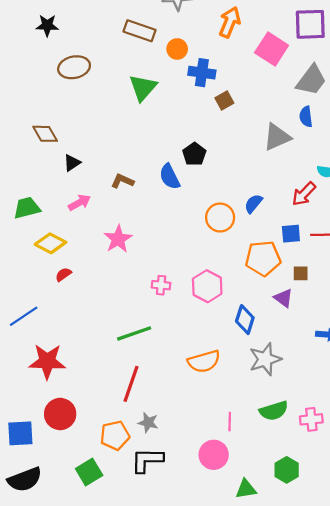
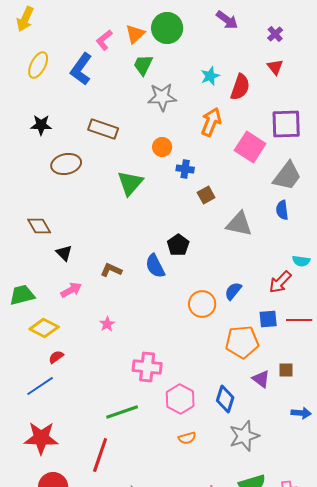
brown rectangle: (140, 31) -> (103, 129), moved
blue cross: (202, 73) -> (185, 169), size x0.7
gray triangle: (277, 137) -> (239, 224), moved, turned 36
black triangle: (72, 163) -> (64, 253), turned -42
pink star: (118, 239) -> (107, 324), size x0.6
brown square: (301, 273) -> (286, 370), moved
pink cross: (161, 285) -> (147, 367), size x1.6
pink hexagon: (207, 286) -> (180, 399), moved
blue line: (24, 316) -> (40, 386), moved
orange semicircle: (204, 361) -> (187, 438), size x0.6
red line: (131, 384) -> (100, 455), moved

